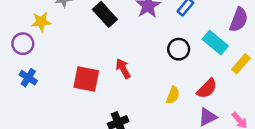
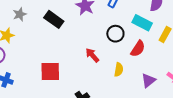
red arrow: (123, 69) -> (92, 55), moved
red semicircle: (207, 89) -> (138, 49), moved

